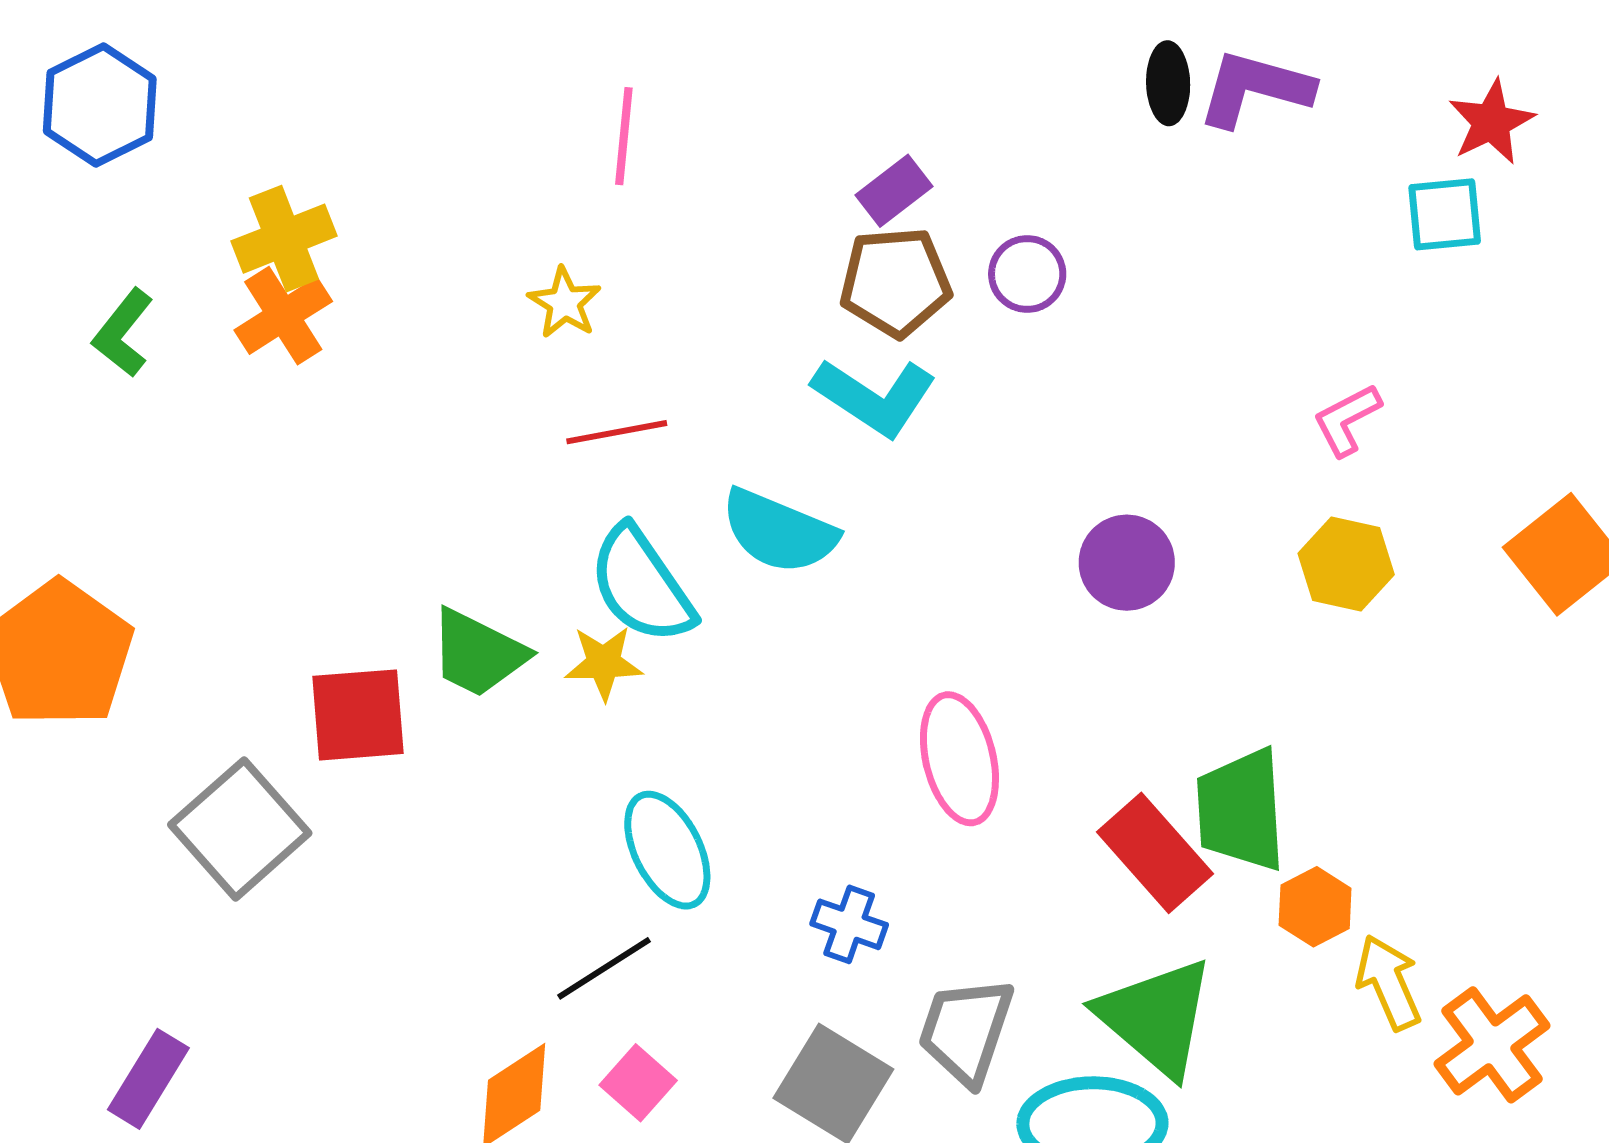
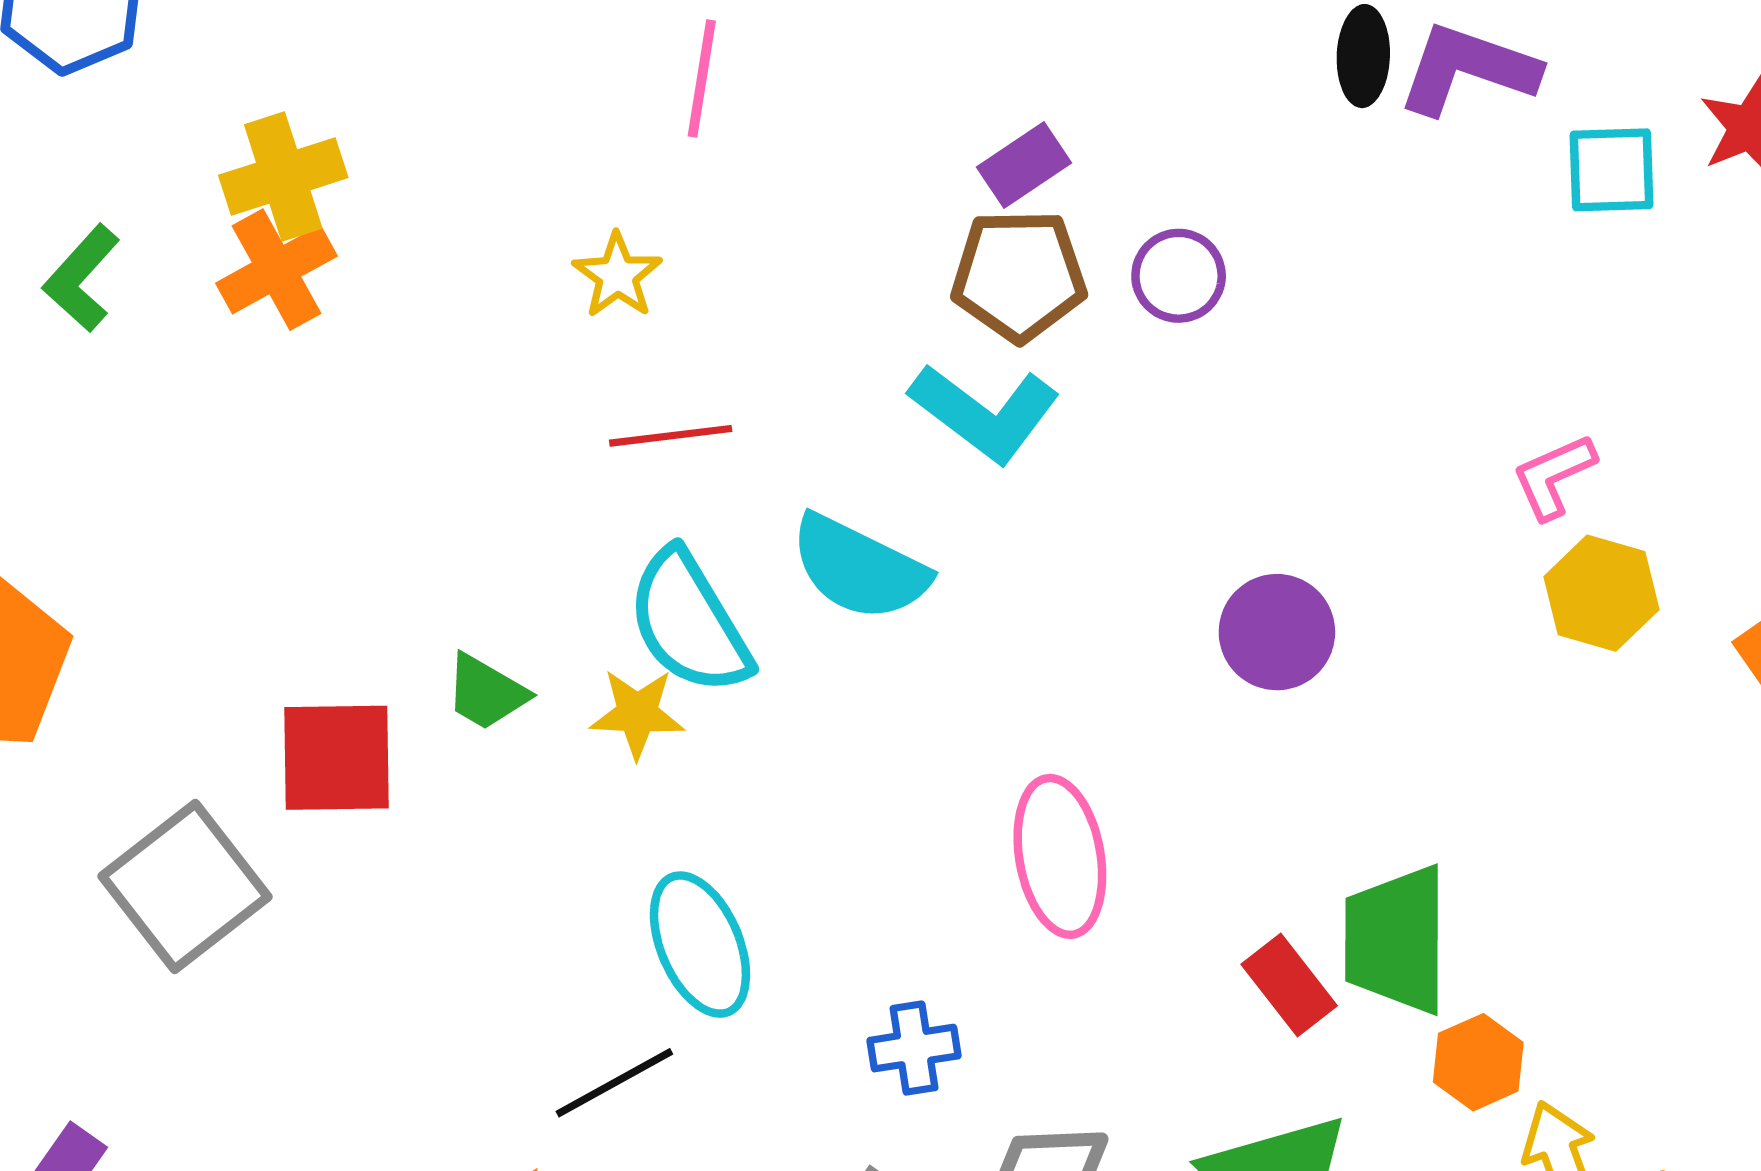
cyan square: (1445, 214) -> (1611, 170), moved
yellow hexagon: (1346, 564) -> (1601, 593), moved
green trapezoid: (478, 653) -> (486, 692), size x0.7
red rectangle: (1155, 853) -> (1289, 985), size x0.7
blue cross: (849, 924) -> (914, 1048), turned -32

